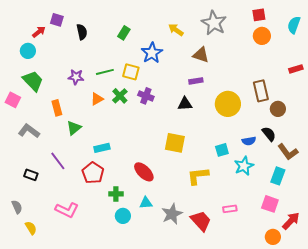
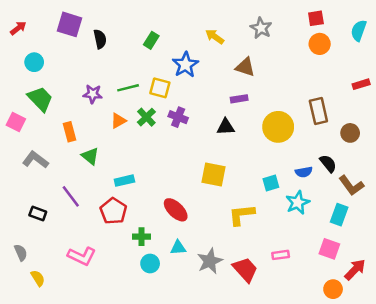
purple square: (57, 20) -> (70, 24), size x1.5
gray star: (214, 23) -> (261, 28), size x0.7
red arrow: (39, 32) -> (18, 28), moved
brown circle: (278, 109) -> (350, 133), moved
green triangle: (74, 128) -> (90, 156), turned -42

